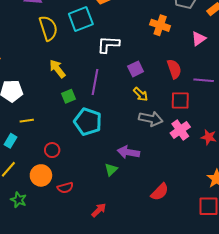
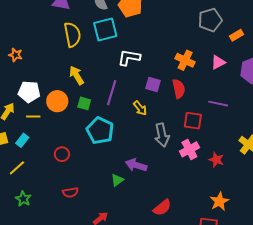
orange cross: (160, 25) -> (185, 60), moved
purple square: (136, 69) -> (153, 85), turned 35
red semicircle: (174, 69) -> (179, 89), moved
yellow arrow: (141, 94) -> (140, 108), moved
green square: (69, 96) -> (84, 103), turned 32
gray arrow: (151, 119) -> (162, 135), turned 60
yellow line: (27, 121) -> (33, 116), moved
orange circle: (41, 175) -> (57, 101), moved

